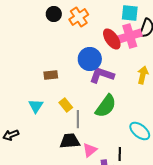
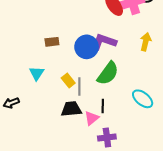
blue circle: (90, 59) -> (87, 47), moved
yellow rectangle: (66, 105) -> (68, 80), moved
black line: (120, 154) -> (103, 106), moved

